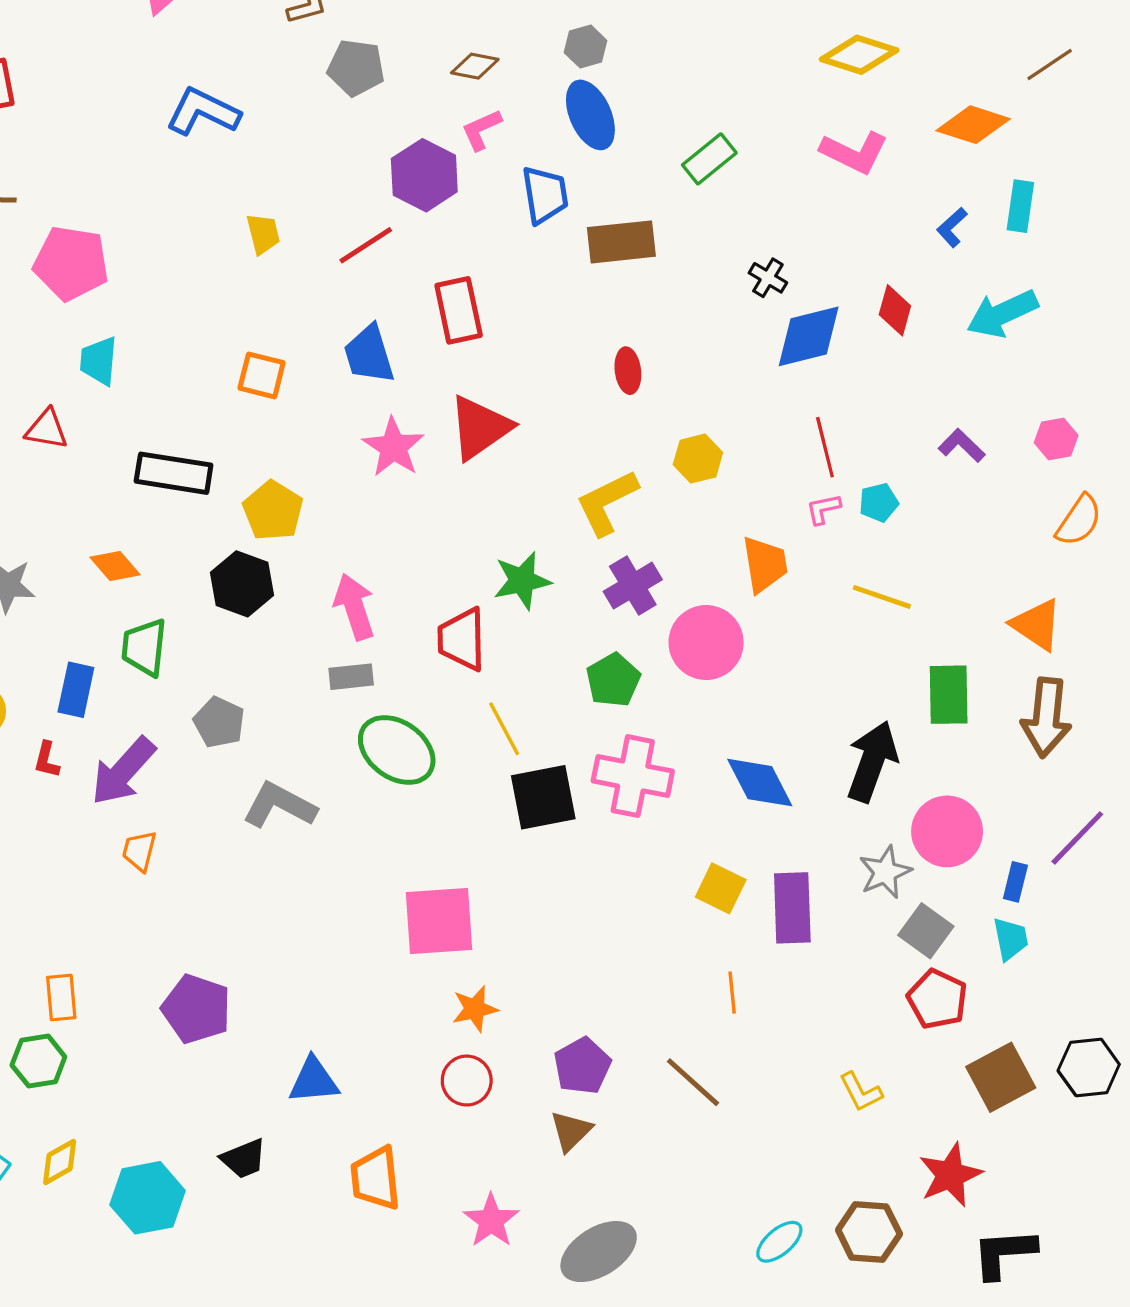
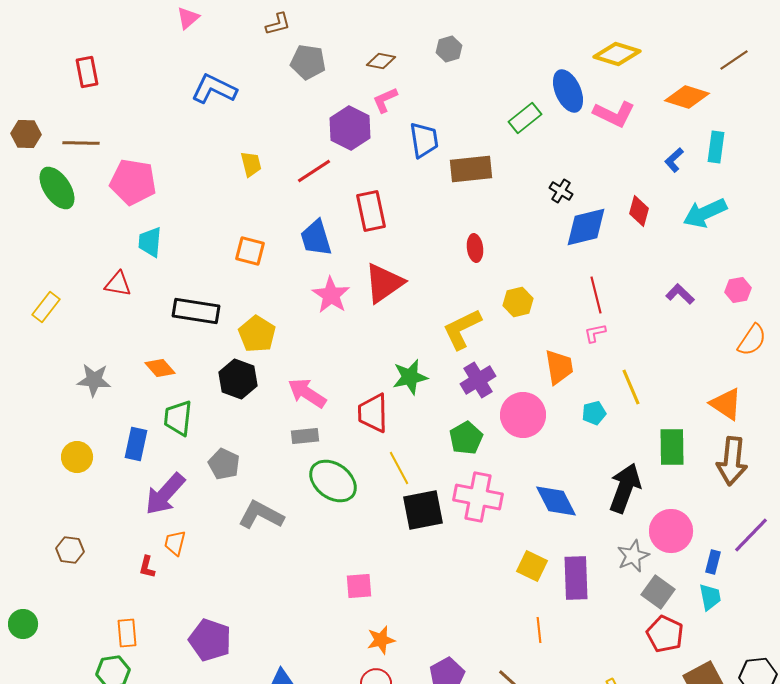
blue ellipse: (590, 115) -> (568, 91), moved
cyan pentagon: (879, 502) -> (594, 413), moved
yellow line: (882, 597) -> (631, 387), turned 48
pink arrow: (354, 607) -> (307, 393), turned -39
red L-shape: (47, 760) -> (147, 567), moved
pink square: (439, 921) -> (359, 586), size x0.6

